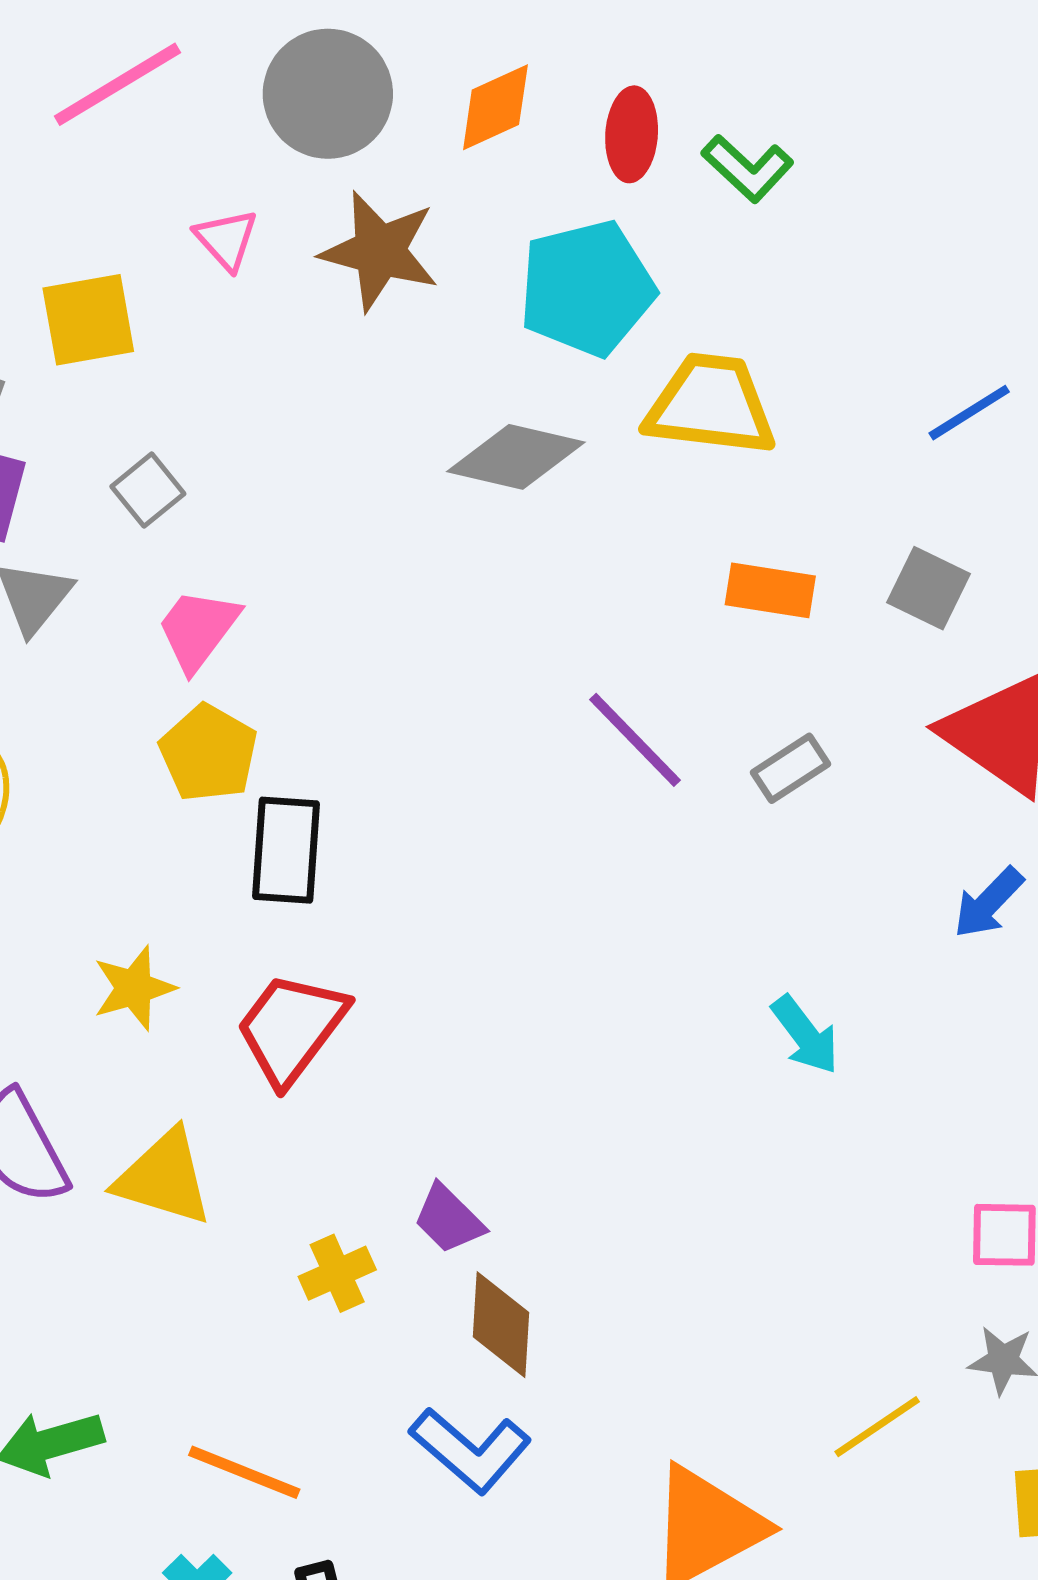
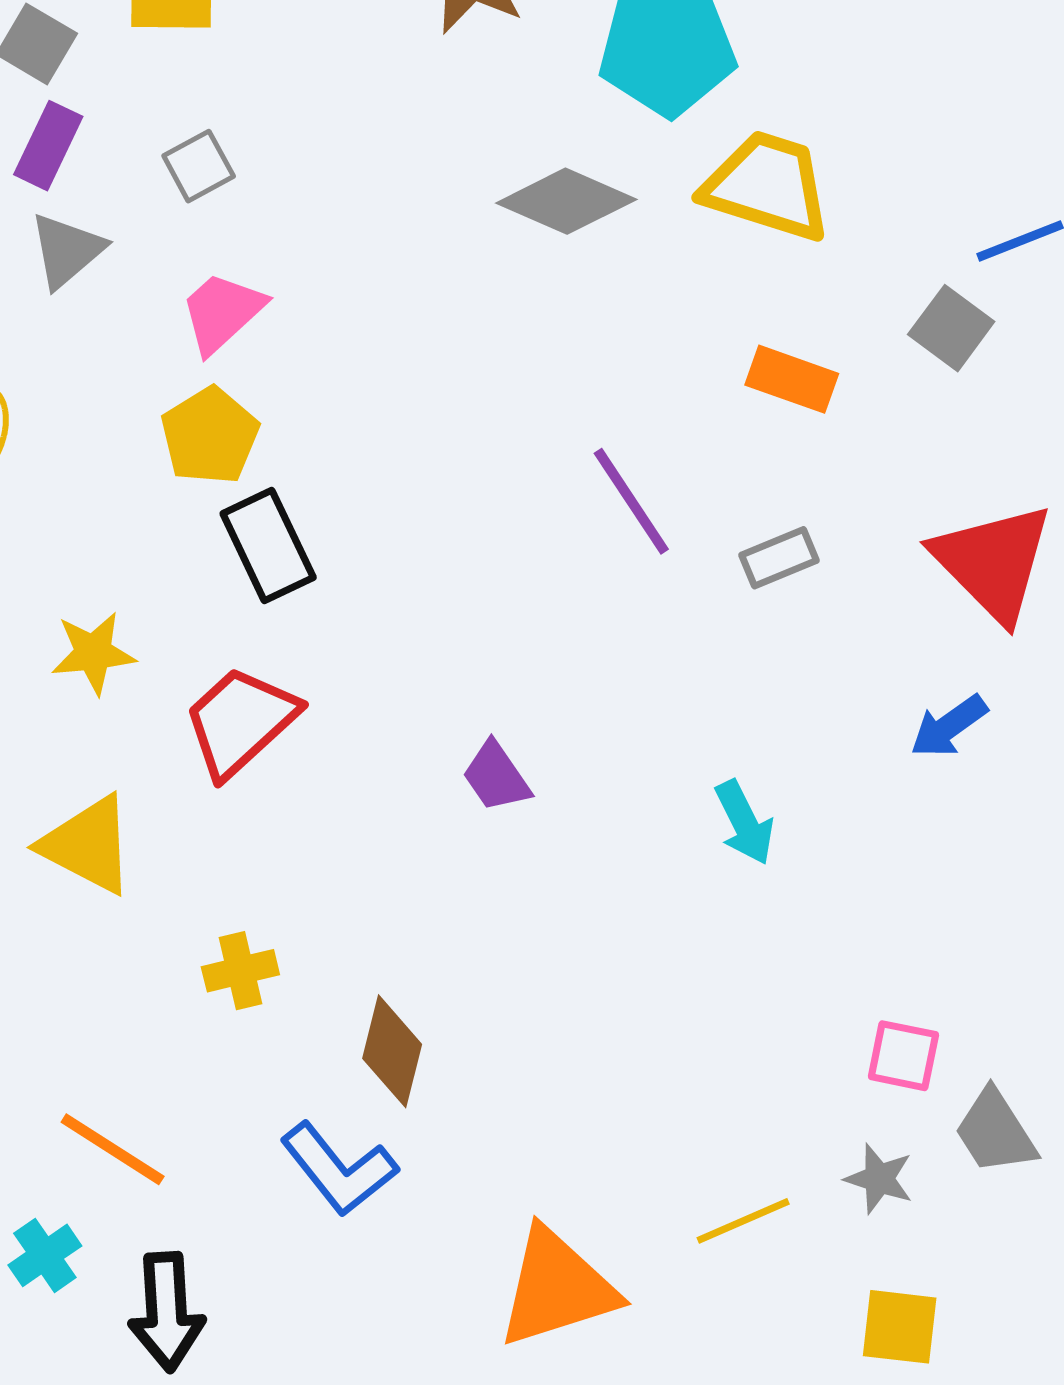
gray square: (928, 588) -> (951, 328), moved
black rectangle: (286, 850) -> (268, 545), turned -40
purple trapezoid: (449, 1219) -> (496, 777), moved

